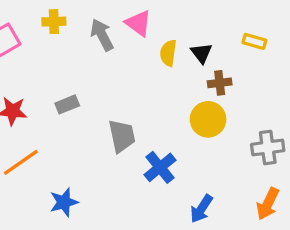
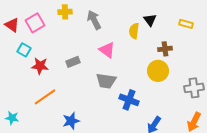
pink triangle: (138, 23) -> (107, 50), moved
black triangle: (201, 53) -> (150, 20), moved
gray trapezoid: (122, 136) -> (106, 81), turned 110
blue cross: (160, 167) -> (129, 100), turned -30

